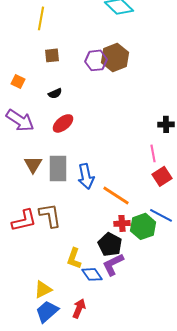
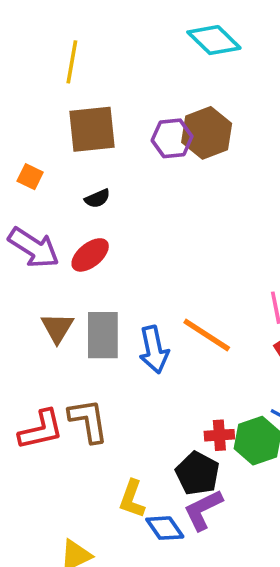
brown square: (52, 55) -> (92, 129), size x1.8
red ellipse: (63, 123) -> (90, 255), moved
orange line: (116, 195) -> (207, 335), moved

